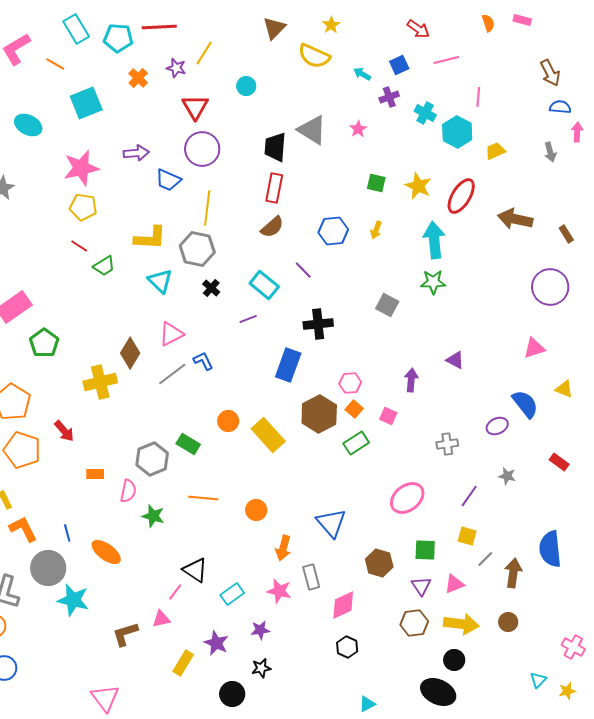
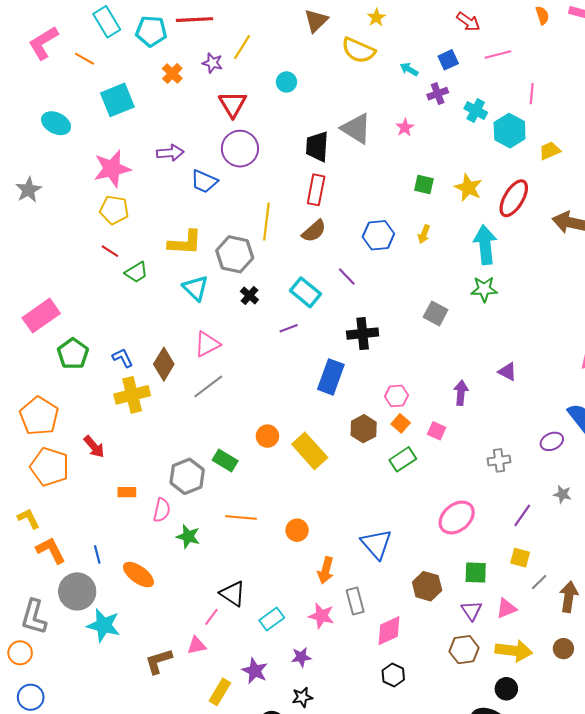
yellow line: (207, 208) -> (266, 222), moved
blue L-shape: (203, 361) -> (123, 358), moved
brown hexagon: (319, 414) -> (364, 429), size x0.7

